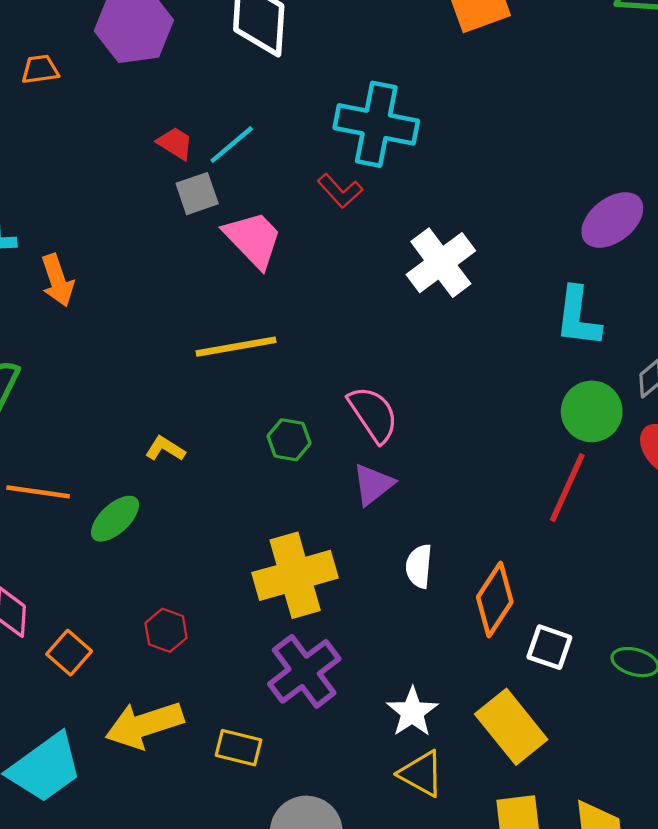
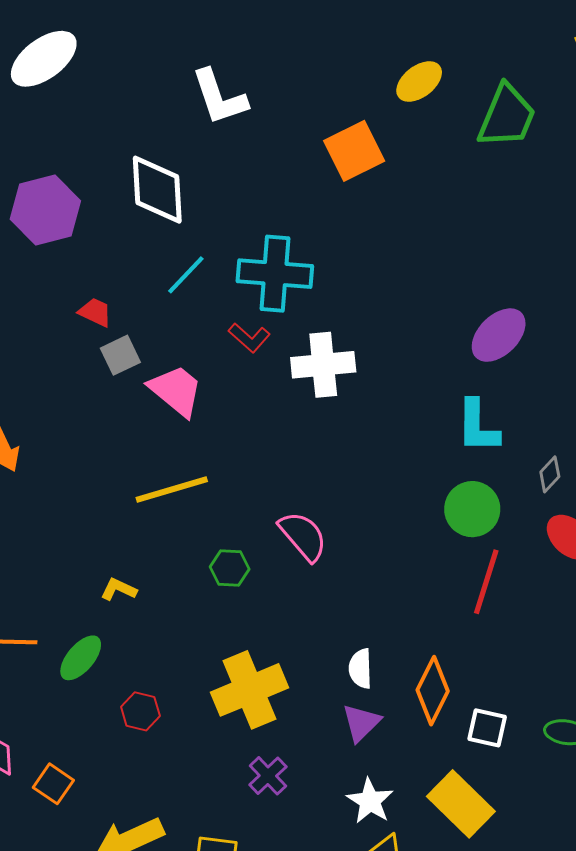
cyan line: (232, 145) -> (186, 275), moved
white cross: (441, 263) -> (323, 365), moved, turned 38
green circle: (592, 411) -> (472, 509), moved
purple triangle: (373, 484) -> (361, 723), moved
red hexagon: (166, 630) -> (140, 711), moved
purple cross: (304, 671) -> (268, 776), size x0.6

